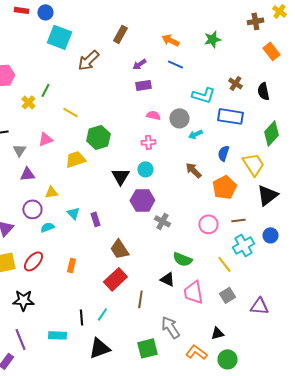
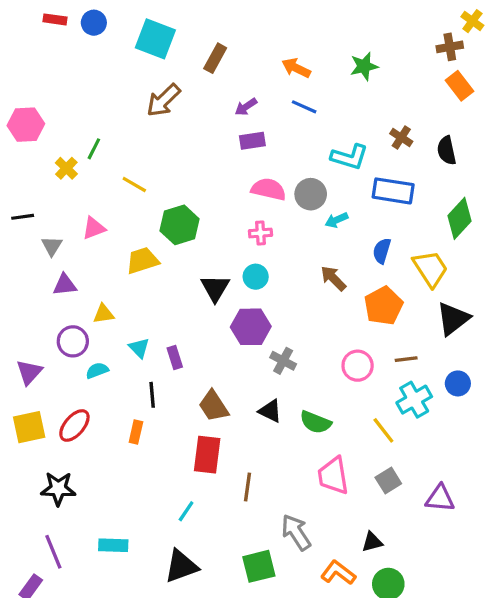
brown cross: (255, 21) -> (450, 47), moved
cyan square: (59, 37) -> (155, 39), moved
pink semicircle: (153, 115) -> (269, 189), size x1.5
red rectangle: (115, 279) -> (207, 455), turned -40
black triangle: (167, 279) -> (270, 411), moved
black line: (81, 317) -> (152, 395), moved

